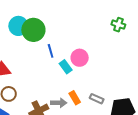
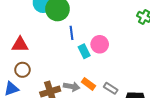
orange rectangle: (75, 98) -> (89, 84), turned -32

